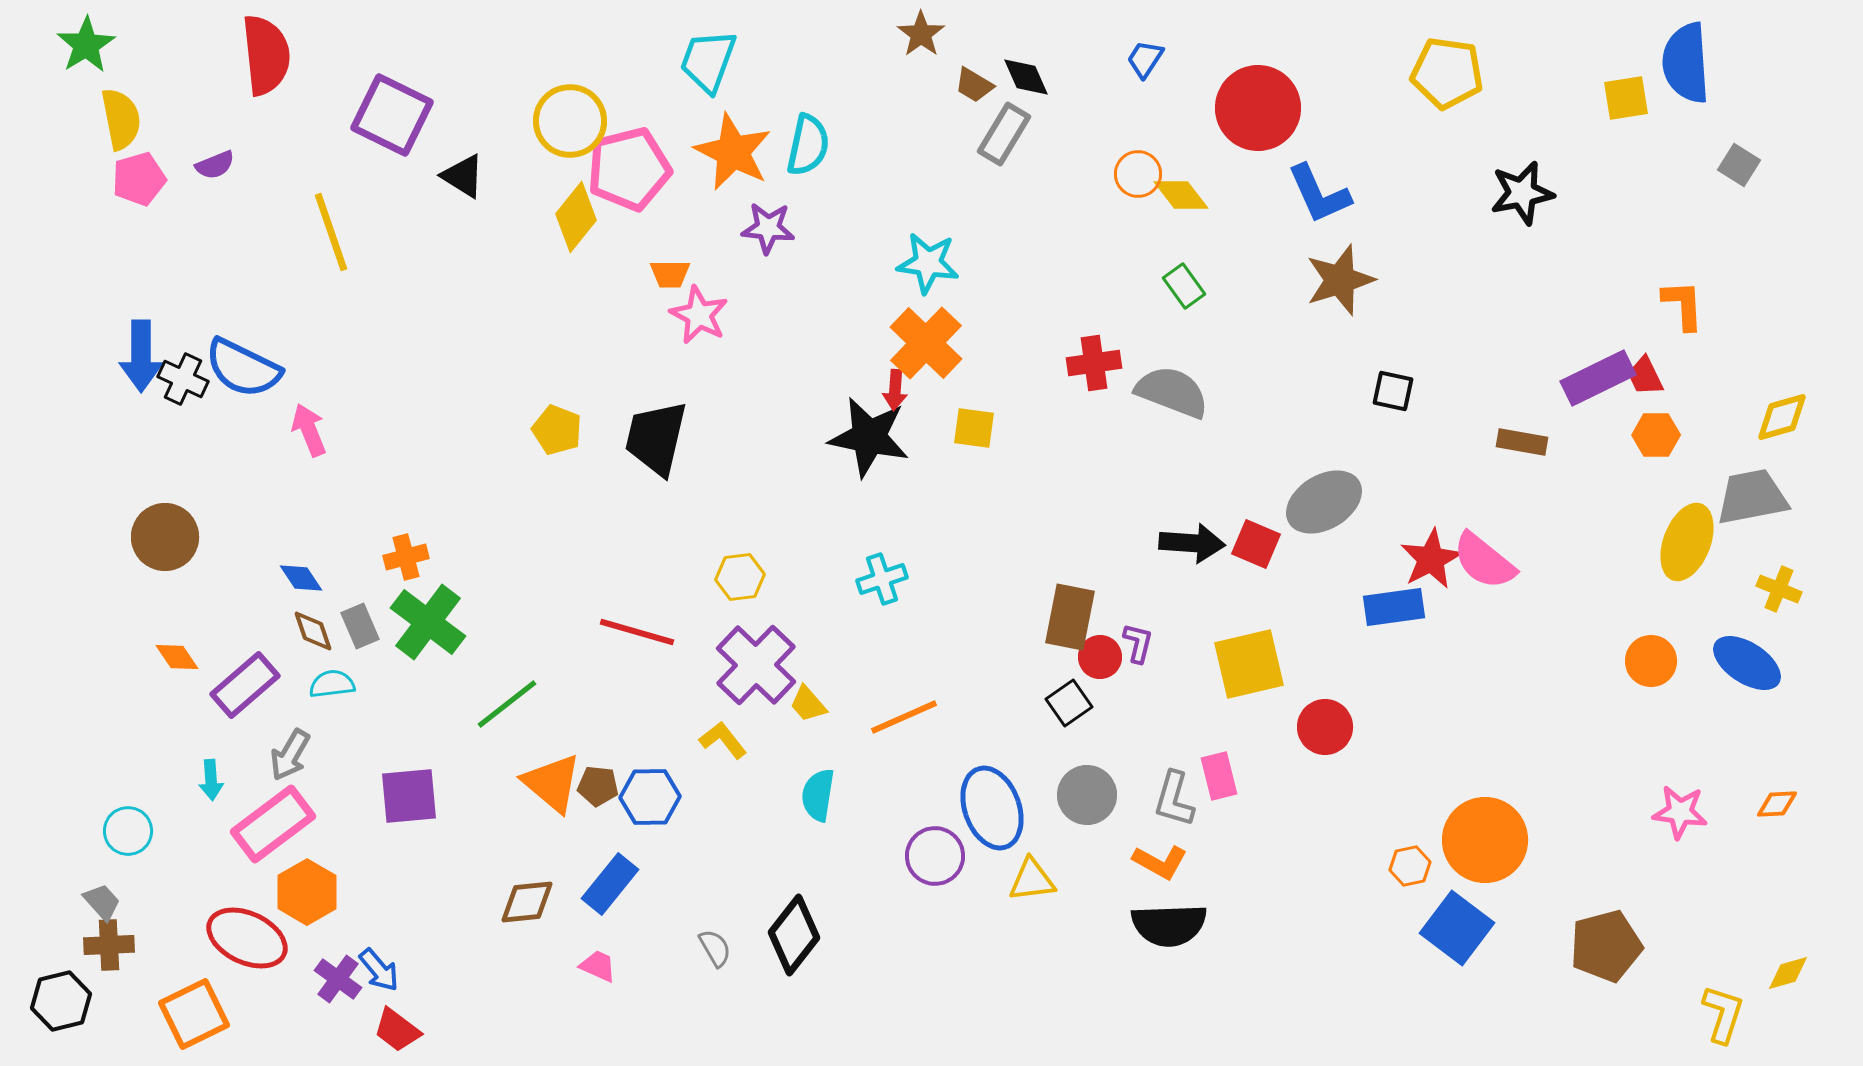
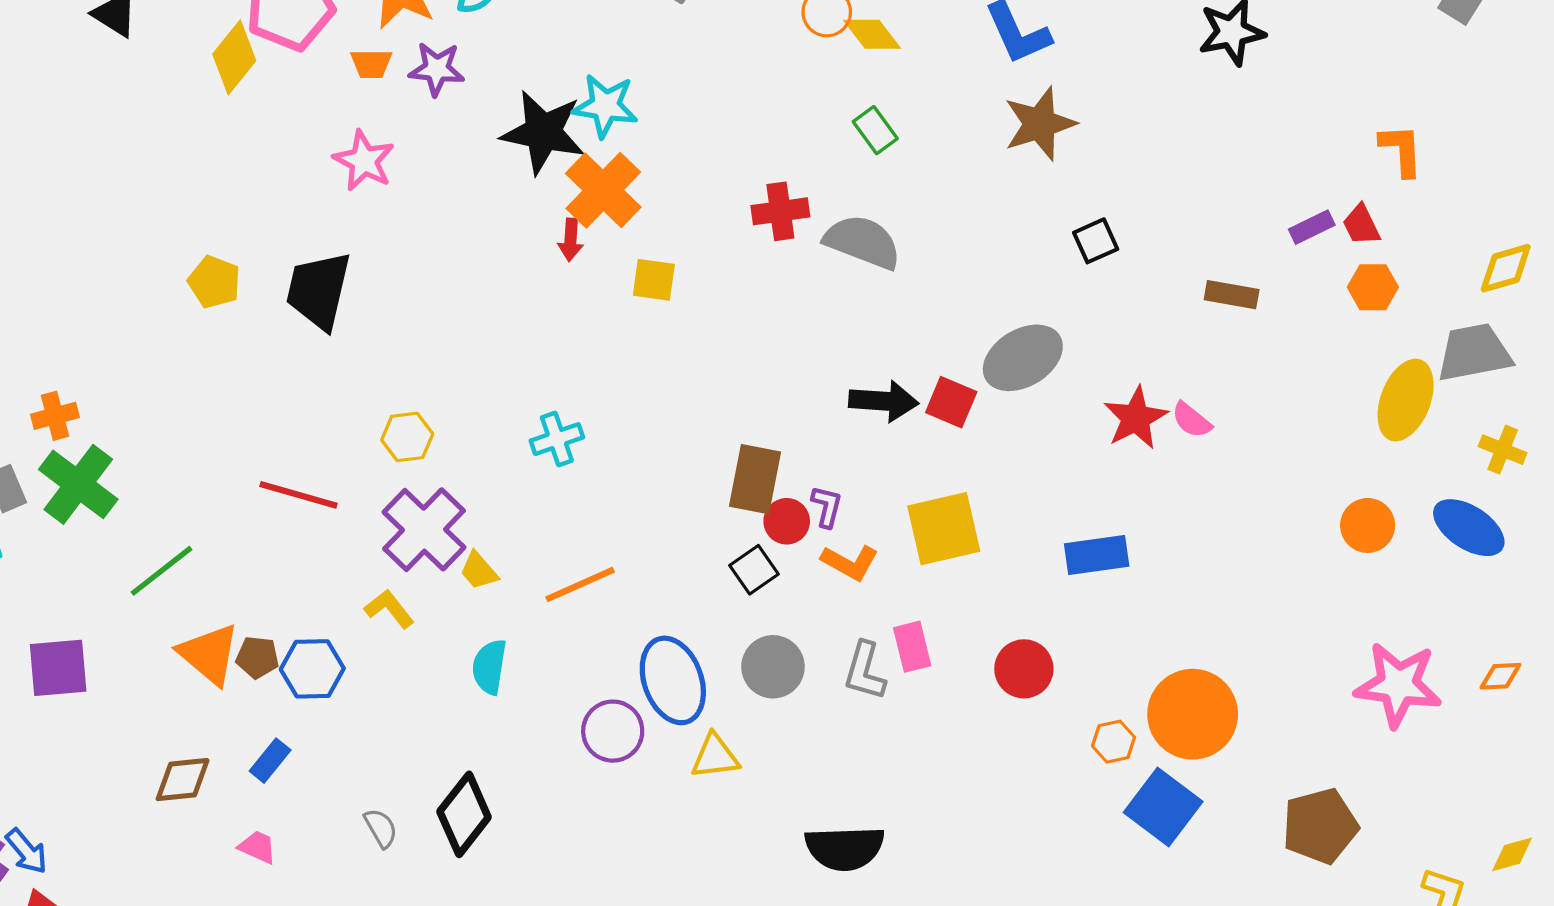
orange trapezoid: (670, 274) -> (371, 64), moved
purple rectangle: (1598, 378) -> (1312, 227), size x0.6
black square: (1393, 391) -> (1096, 241), turned -36
black star: (869, 437) -> (543, 132), moved
pink semicircle: (1484, 561) -> (1192, 420), size x0.6
blue rectangle: (1394, 607) -> (1097, 555), moved
red circle: (1325, 727) -> (1024, 669), moved
pink star: (1680, 812) -> (1398, 685), size x1.5
orange L-shape: (1160, 862) -> (850, 562), moved
blue rectangle: (610, 884) -> (270, 761), size x0.7
black semicircle: (1169, 925) -> (845, 848), moved

